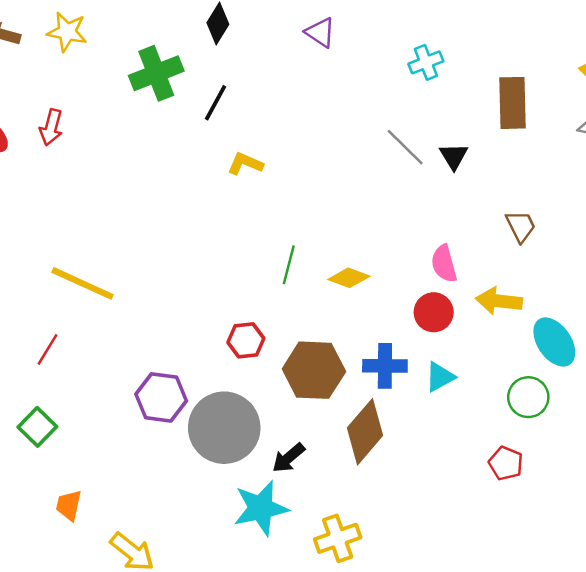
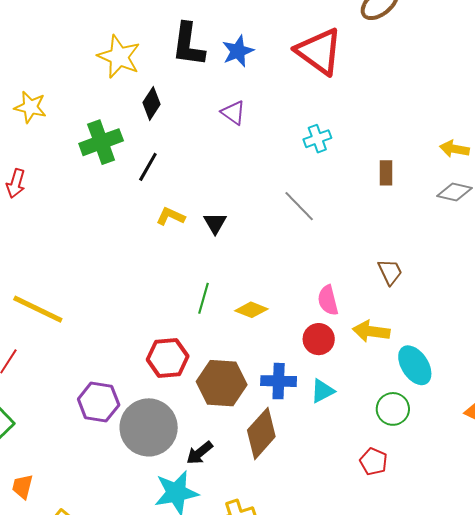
brown rectangle: (512, 103) -> (386, 173), size x0.6
black triangle: (454, 156) -> (215, 223), moved
red hexagon: (246, 340) -> (168, 358), size x1.4

